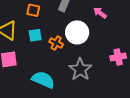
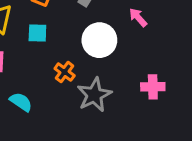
orange cross: (56, 43) -> (65, 72), moved
cyan semicircle: (43, 80) -> (21, 102), moved, size x0.7

